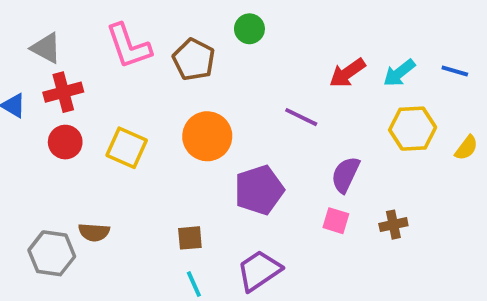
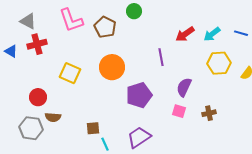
purple line: (301, 117) -> (161, 57), turned 54
red circle: (65, 142) -> (38, 97), moved
brown square: (190, 238) -> (93, 128), moved

